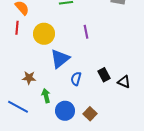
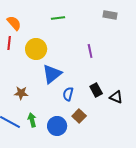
purple line: (86, 32) -> (90, 51), moved
green arrow: (46, 96) -> (32, 120), moved
brown square: (90, 114) -> (79, 116), moved

